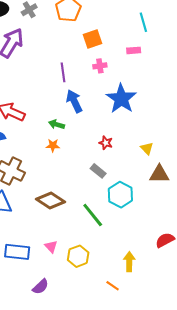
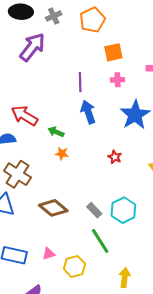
green arrow: (57, 124) -> (56, 132), moved
gray rectangle: (98, 171) -> (94, 210), moved
green line: (93, 215) -> (100, 241), moved
pink triangle: (51, 246) -> (49, 254), turned 48

